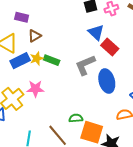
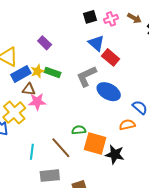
purple rectangle: (22, 17) -> (45, 43), moved, turned 32
brown triangle: (35, 36) -> (29, 89), moved, turned 40
blue ellipse: (107, 81) -> (109, 92), turned -45

